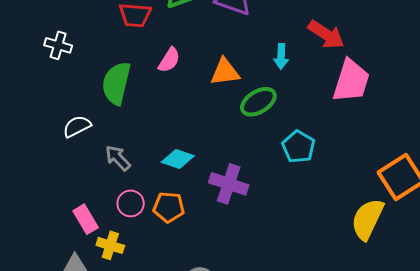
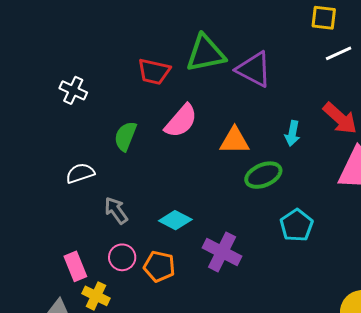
pink semicircle: (169, 60) -> (181, 121), size x1.4
green semicircle: (116, 83) -> (125, 136), size x0.7

